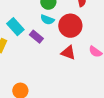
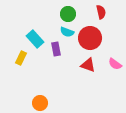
purple rectangle: (36, 37) -> (56, 49), turned 40

